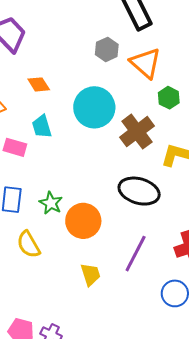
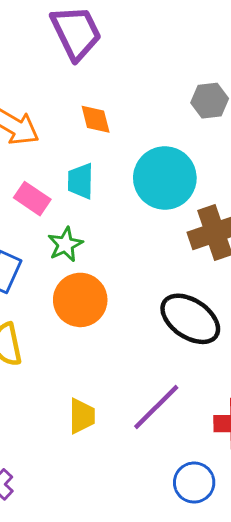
green star: (51, 203) -> (65, 244), moved
orange circle: (83, 221) -> (80, 300), moved

